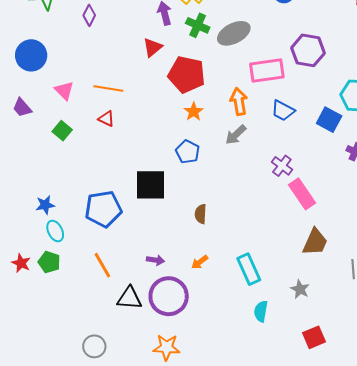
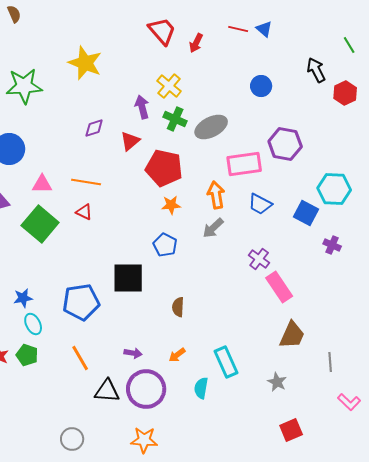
purple diamond: (89, 15) -> (94, 128), moved, turned 45
pink triangle: (64, 91) -> (42, 184), turned -45
orange star: (194, 112) -> (171, 205), turned 30
green square: (62, 131) -> (40, 224), size x1.8
cyan semicircle: (261, 311) -> (201, 388), moved

